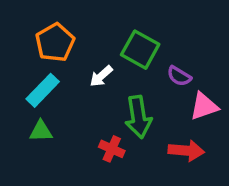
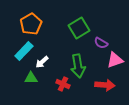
green square: (140, 50) -> (79, 28), turned 30
white arrow: (101, 76) -> (42, 62), moved
green triangle: (41, 131) -> (31, 78), moved

